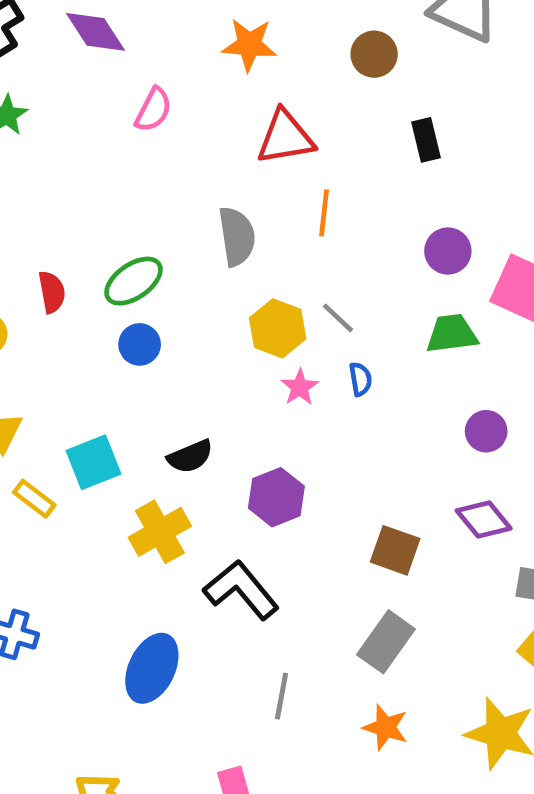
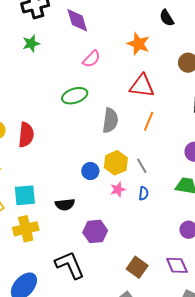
green ellipse: (133, 281) -> (75, 96), moved
red semicircle: (52, 292) -> (26, 135), moved, size x1.4
blue circle: (140, 344) -> (90, 171), moved
yellow cross: (160, 532) -> (26, 229), moved

